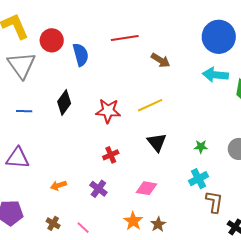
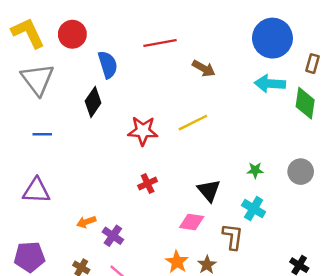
red circle: (52, 40) -> (72, 34), moved
black diamond: (64, 102) -> (93, 102), moved
black triangle: (157, 142) -> (209, 190), moved
cyan cross: (199, 179) -> (254, 209), turned -30
purple cross: (98, 189) -> (113, 236), moved
brown L-shape: (214, 202) -> (233, 237), moved

